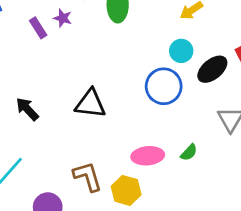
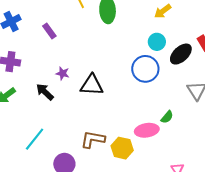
purple star: (63, 18) -> (63, 73), moved
pink ellipse: (148, 156) -> (147, 130), moved
brown L-shape: (88, 177) -> (93, 139), turned -60

